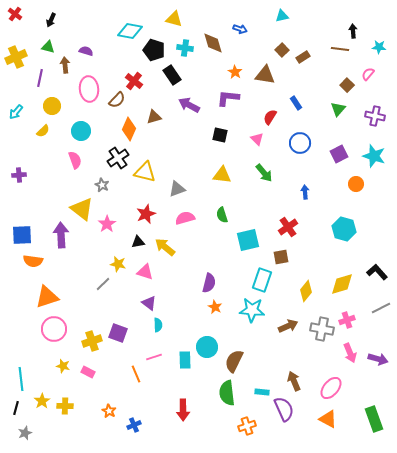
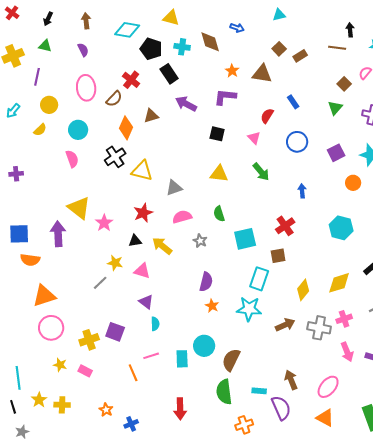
purple semicircle: (86, 51) -> (83, 50), turned 48
brown arrow: (65, 65) -> (86, 21), moved
gray star: (102, 185) -> (200, 241), moved
black line: (16, 408) -> (13, 407), turned -32

